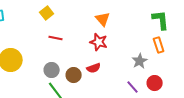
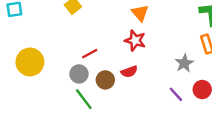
red line: (56, 38) -> (90, 54), moved, turned -40

